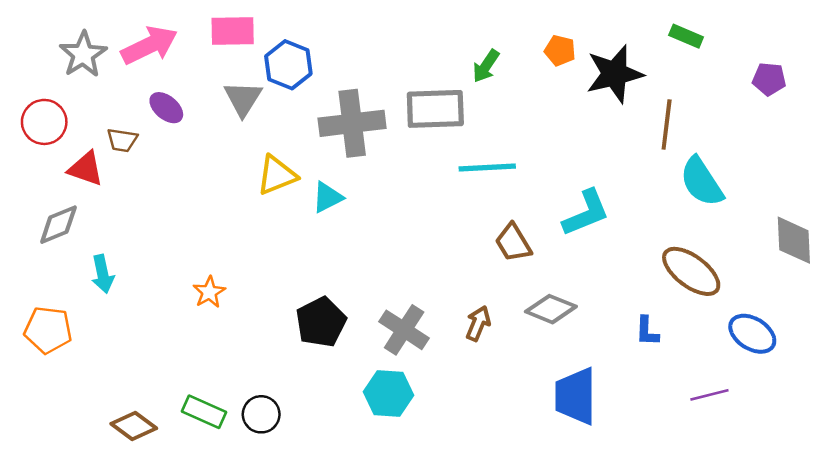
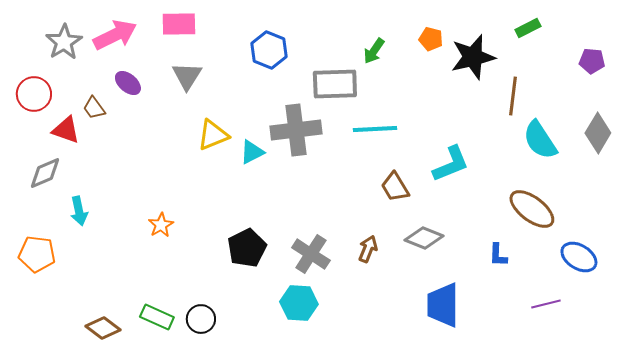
green rectangle: (686, 36) -> (528, 28), turned -50
blue hexagon: (288, 65) -> (269, 50), moved
gray cross: (352, 123) -> (296, 130), moved
brown trapezoid: (122, 140) -> (94, 108), turned 45
gray diamond: (794, 240) -> (598, 133), moved, turned 33

